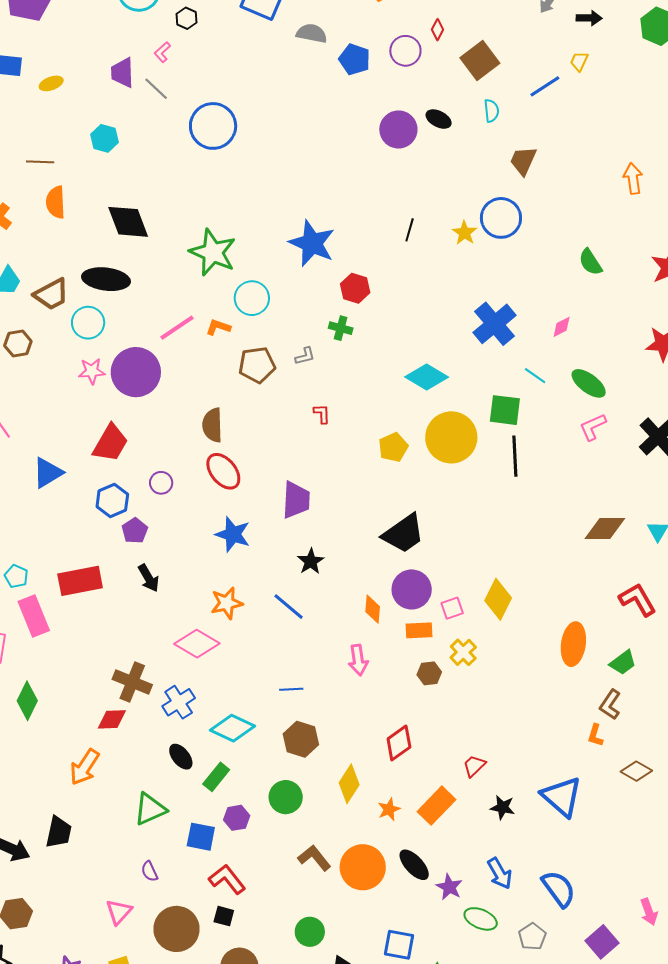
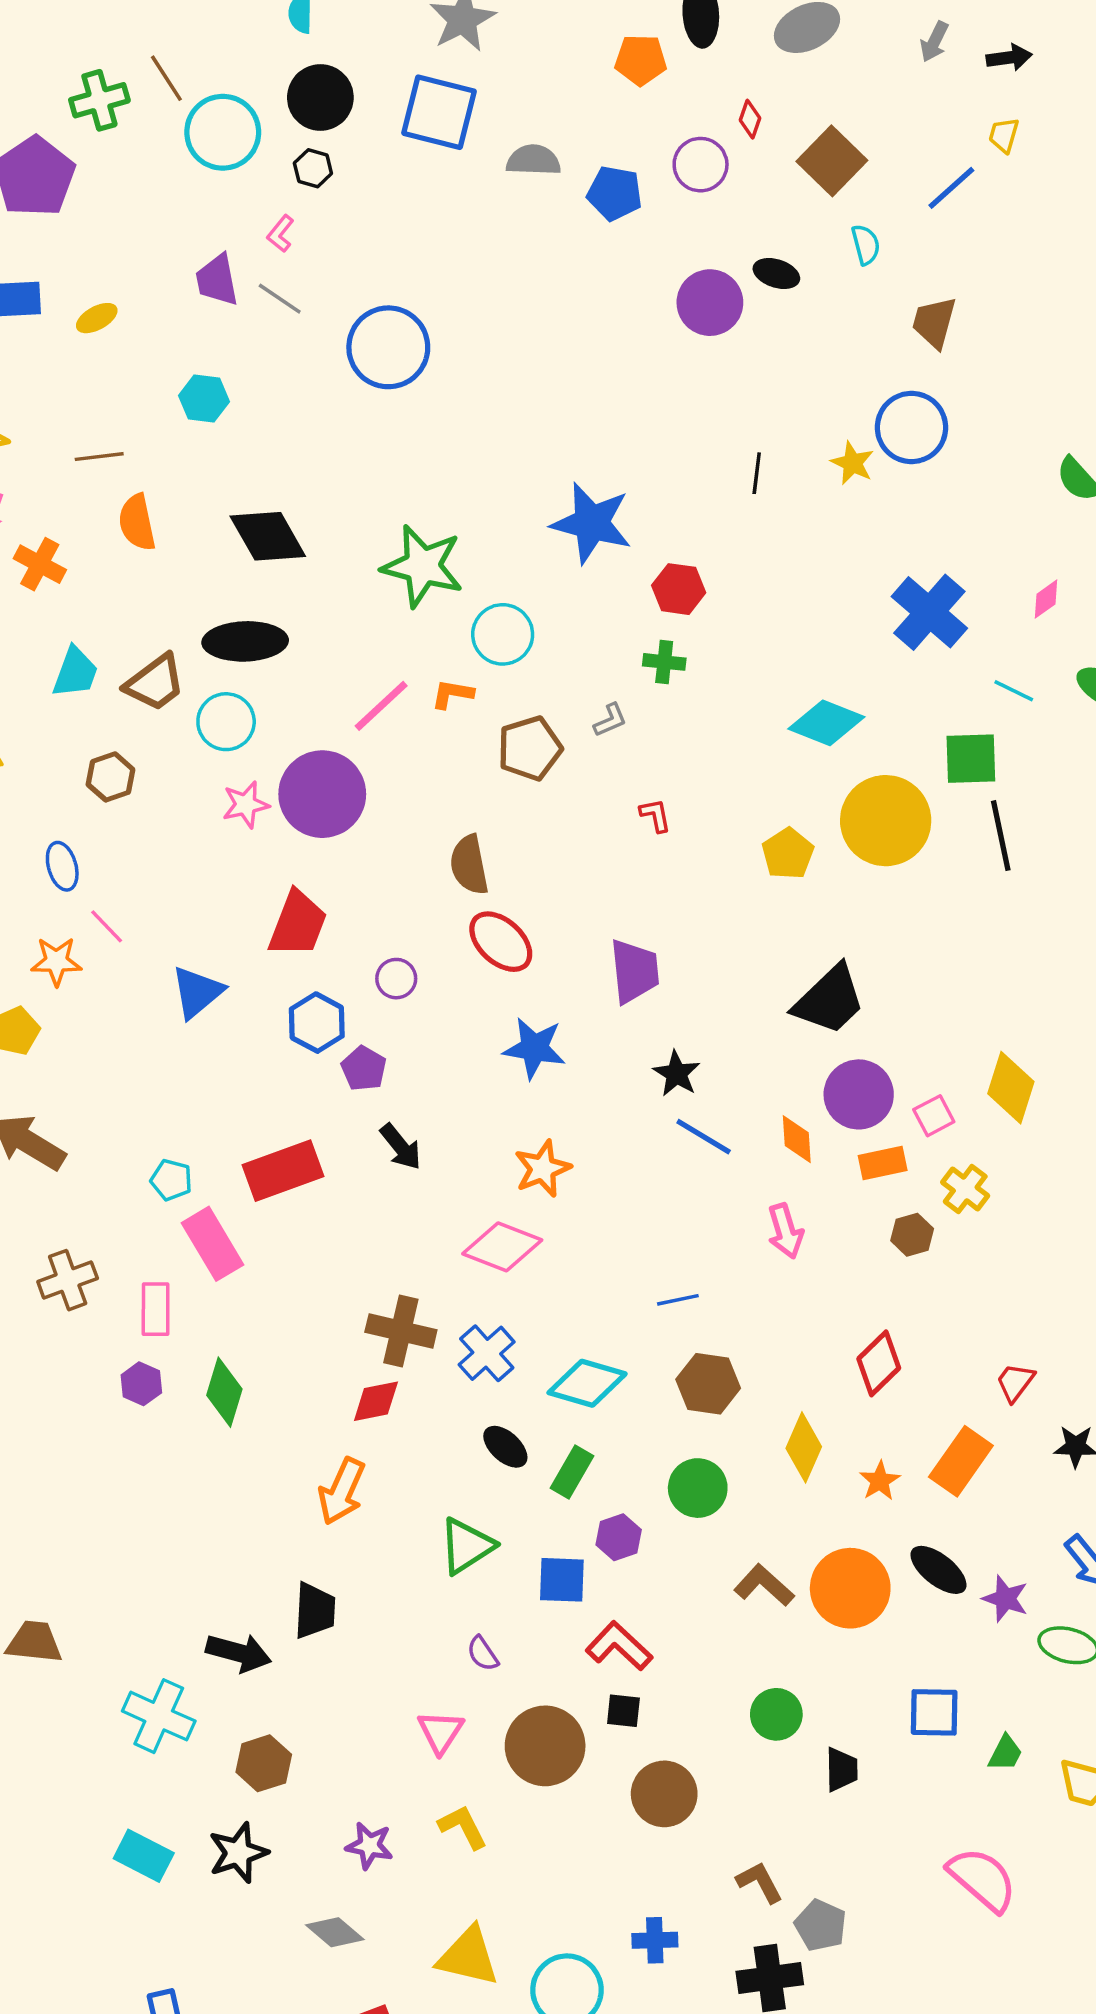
blue line: (289, 607) -> (704, 1137), moved

